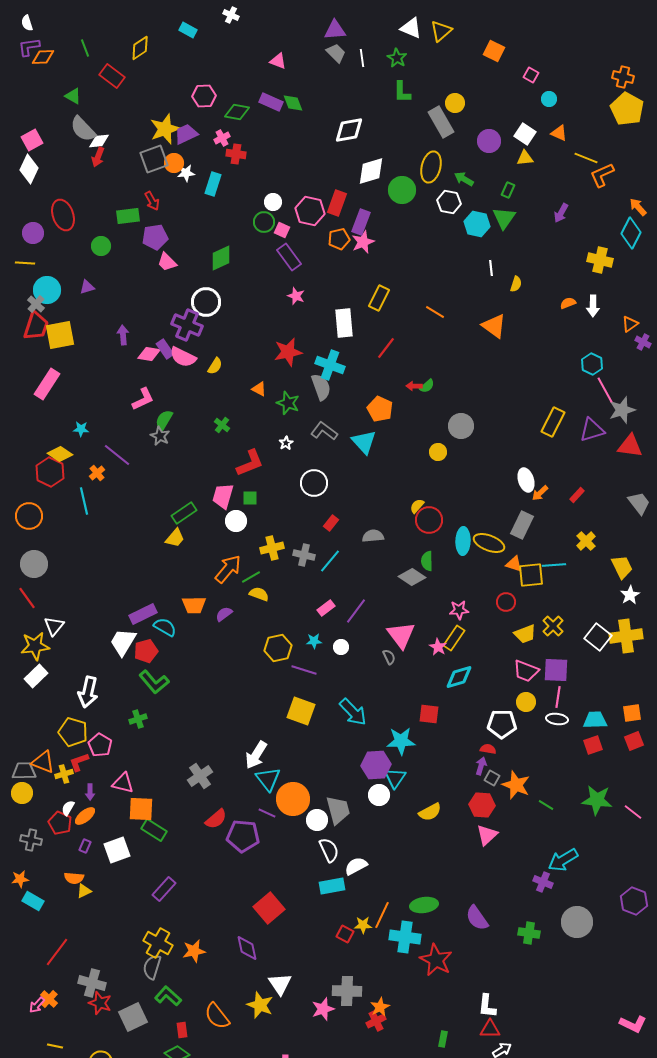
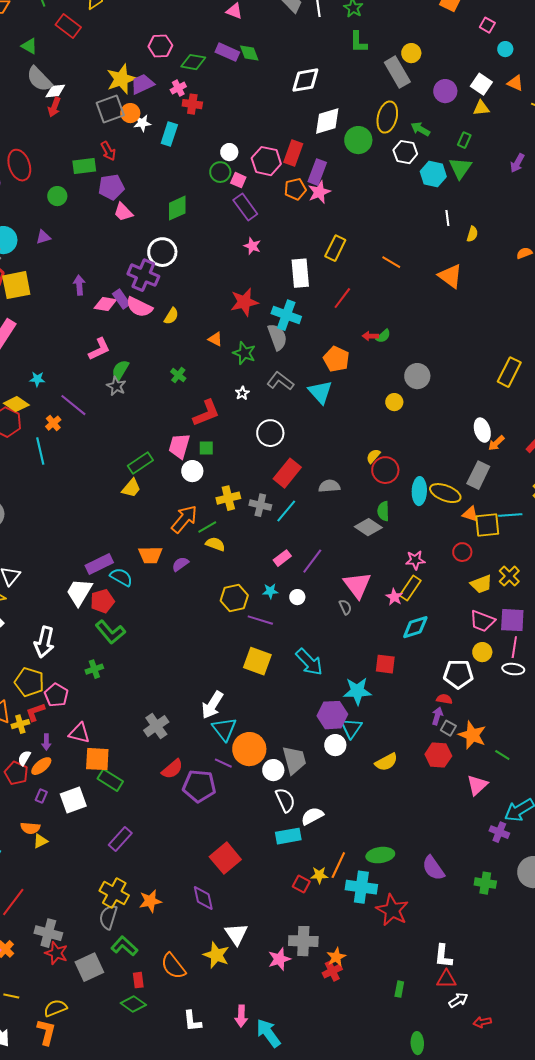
red rectangle: (331, 523) -> (287, 473), size x1.8
pink triangle: (487, 835) -> (477, 785), moved

